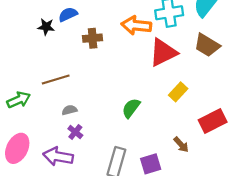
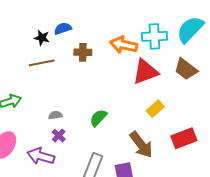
brown line: (56, 79) -> (42, 63), moved
green semicircle: (131, 108) -> (98, 118), moved
brown arrow: (181, 145) -> (141, 145), moved, size x1.8

